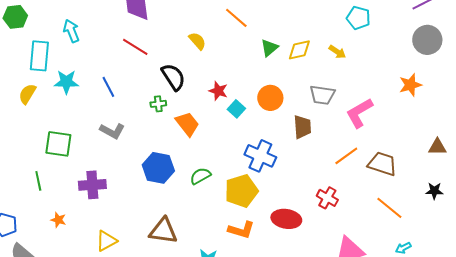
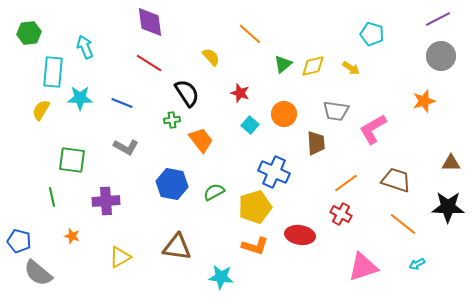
blue line: (108, 87) -> (122, 103), turned -40
red star: (218, 91) -> (240, 93), moved
orange line: (346, 156) -> (346, 183), moved
black star: (434, 191) -> (448, 207), size x1.8

